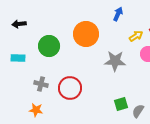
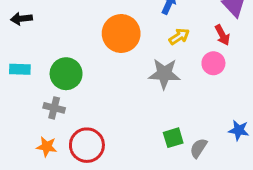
yellow arrow: (136, 36) -> (179, 36), moved
green circle: (49, 46) -> (66, 74), moved
red circle: (70, 88) -> (87, 145), moved

